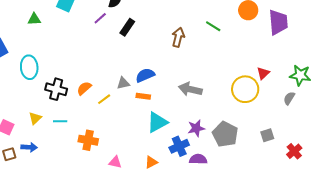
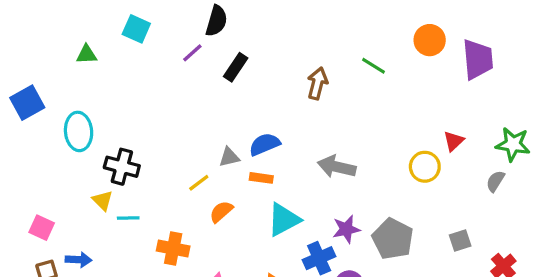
orange semicircle: (84, 88) -> (221, 212), moved
yellow circle: (245, 89) -> (425, 167), size x0.7
yellow triangle: (35, 118) -> (103, 200), moved, turned -32

